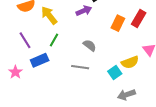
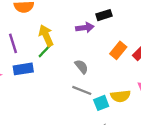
yellow arrow: (49, 15) -> (46, 36), moved
gray line: (80, 67) -> (82, 90), moved

